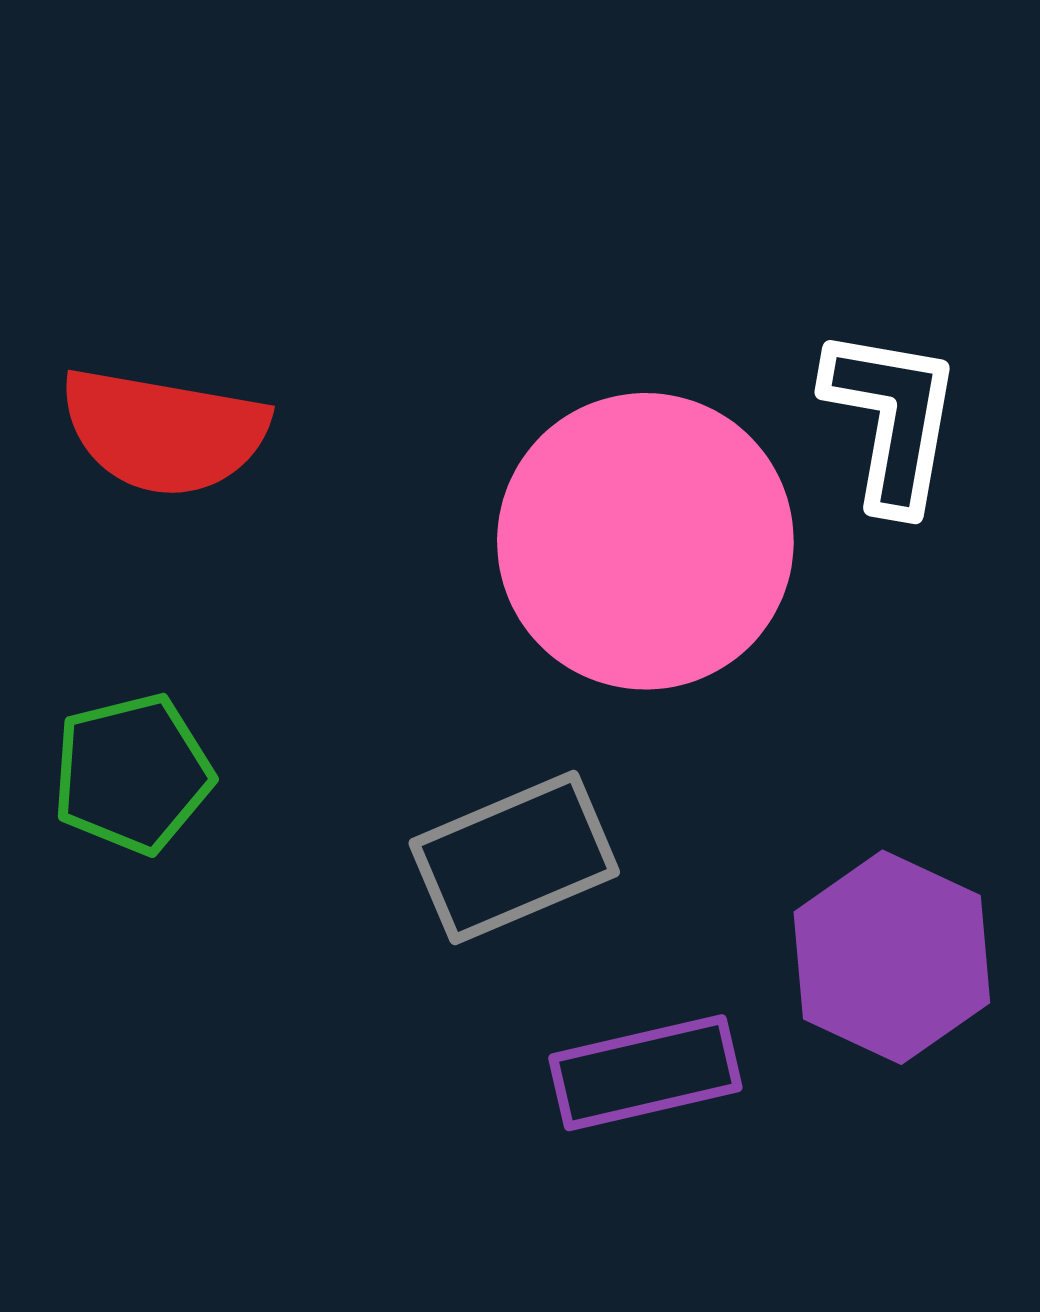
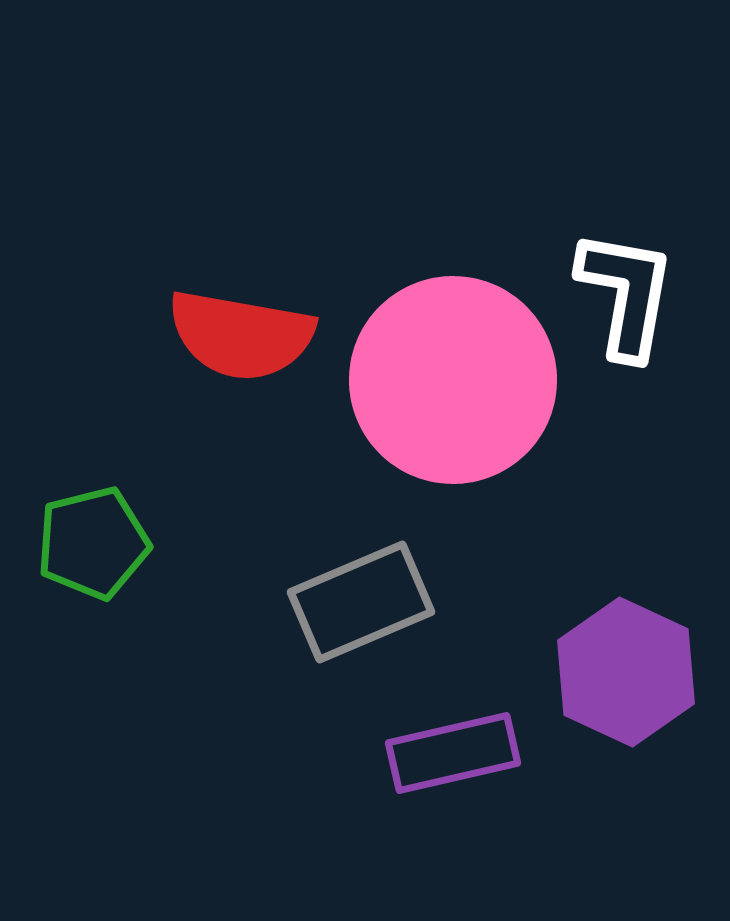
red semicircle: (164, 432) -> (241, 335), moved

